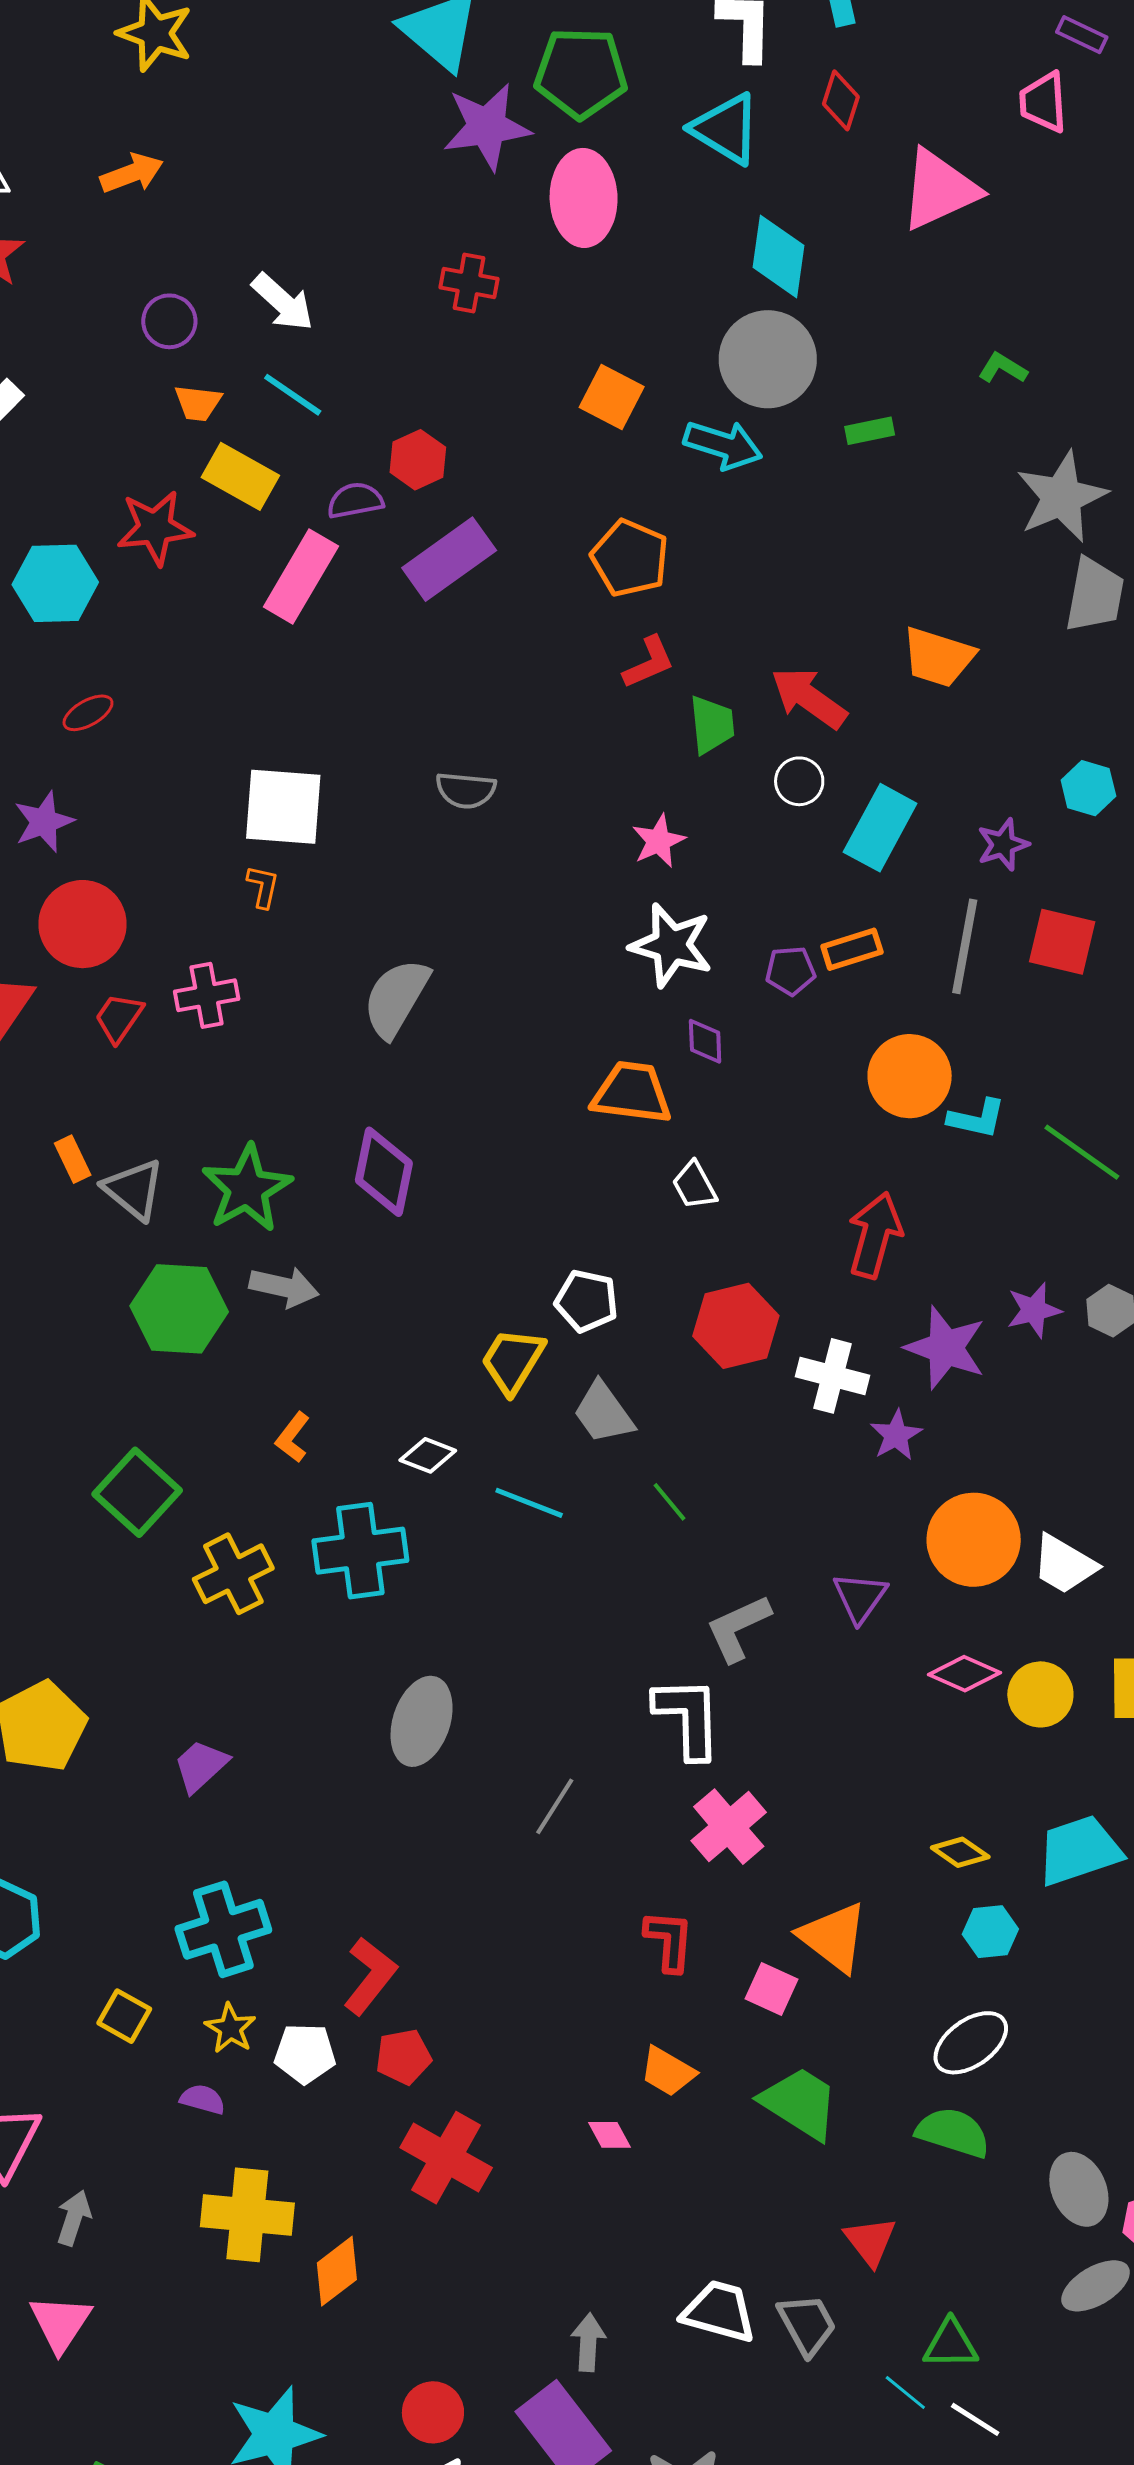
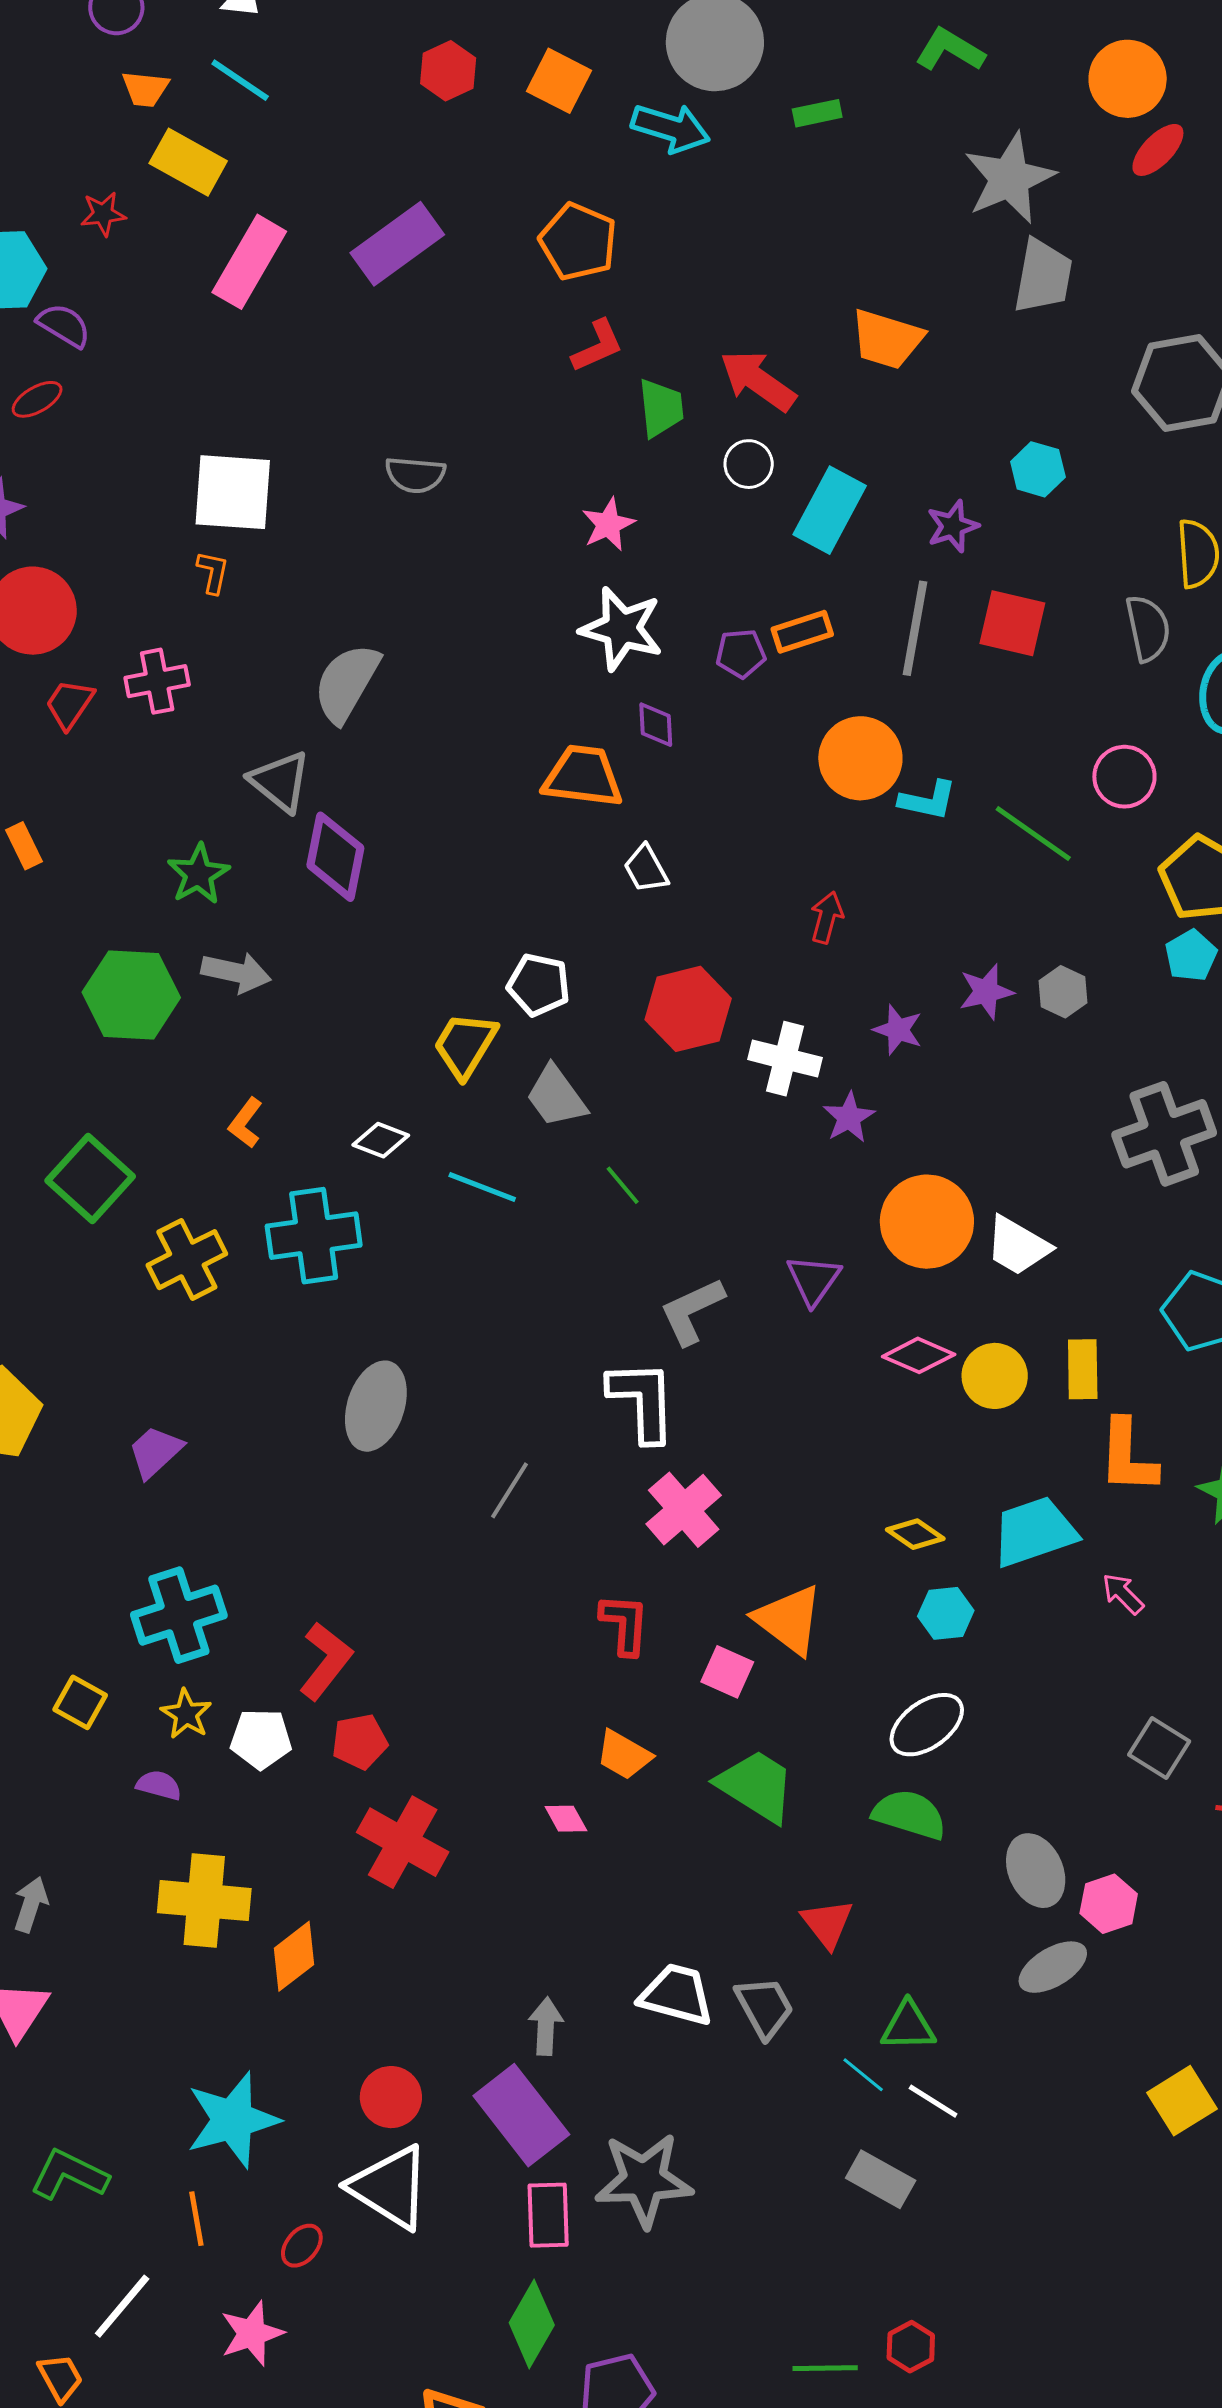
green L-shape: (1003, 368) -> (950, 50), size x1.4
red hexagon: (418, 460) -> (448, 71), moved
purple semicircle: (355, 501) -> (64, 325), moved, turned 42
red star: (155, 528) -> (103, 214), size x0.6
green star: (247, 1188) -> (198, 874), size x0.7
gray triangle: (134, 1189) -> (280, 781), moved
red arrow: (875, 1235) -> (827, 917), size x0.6
purple star: (946, 1348) -> (898, 1030), size x0.6

